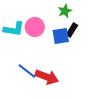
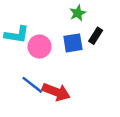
pink circle: (35, 27) -> (39, 47), moved
black rectangle: (72, 30) -> (96, 36), moved

